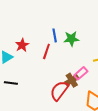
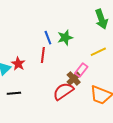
red star: (22, 45) -> (18, 64), moved
red semicircle: (59, 91) -> (63, 91), turned 30

